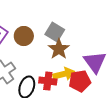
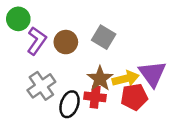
brown star: (59, 49) -> (100, 79), moved
yellow arrow: (64, 74) -> (126, 79), moved

